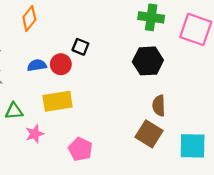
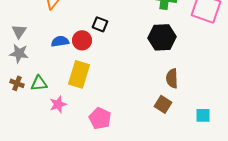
yellow rectangle: (58, 101) -> (79, 74), turned -64
brown square: (149, 134) -> (163, 104), size x0.7
cyan square: (193, 146) -> (203, 115), size x0.6

